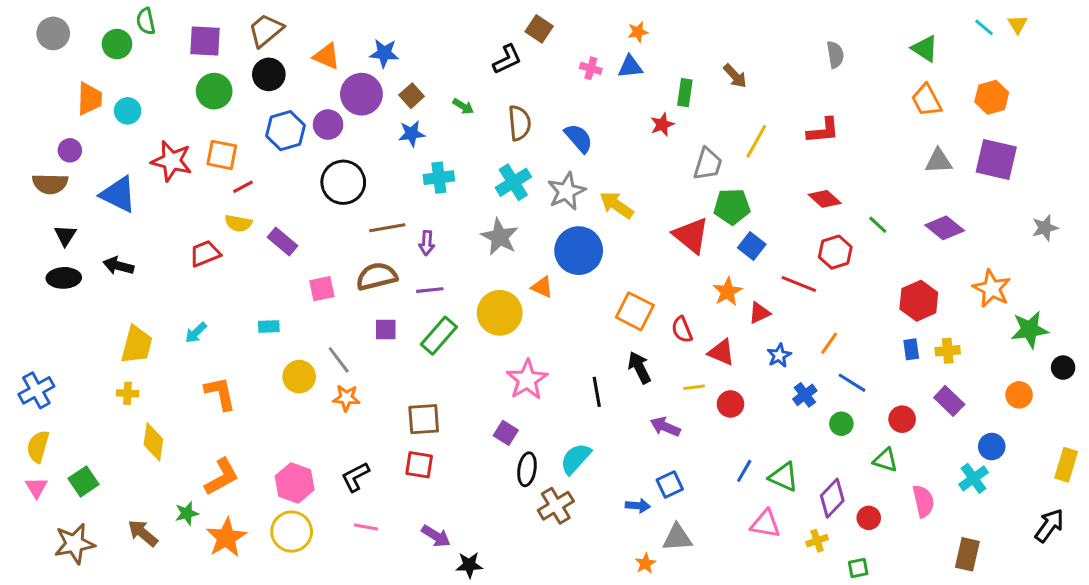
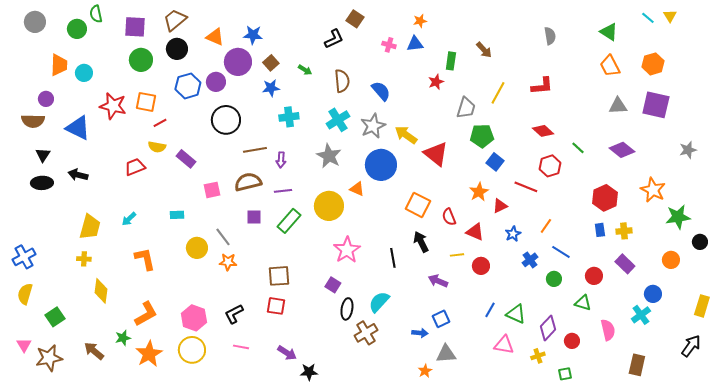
red triangle: (691, 235) -> (436, 154), moved
pink triangle: (36, 488) -> (24, 345), moved

